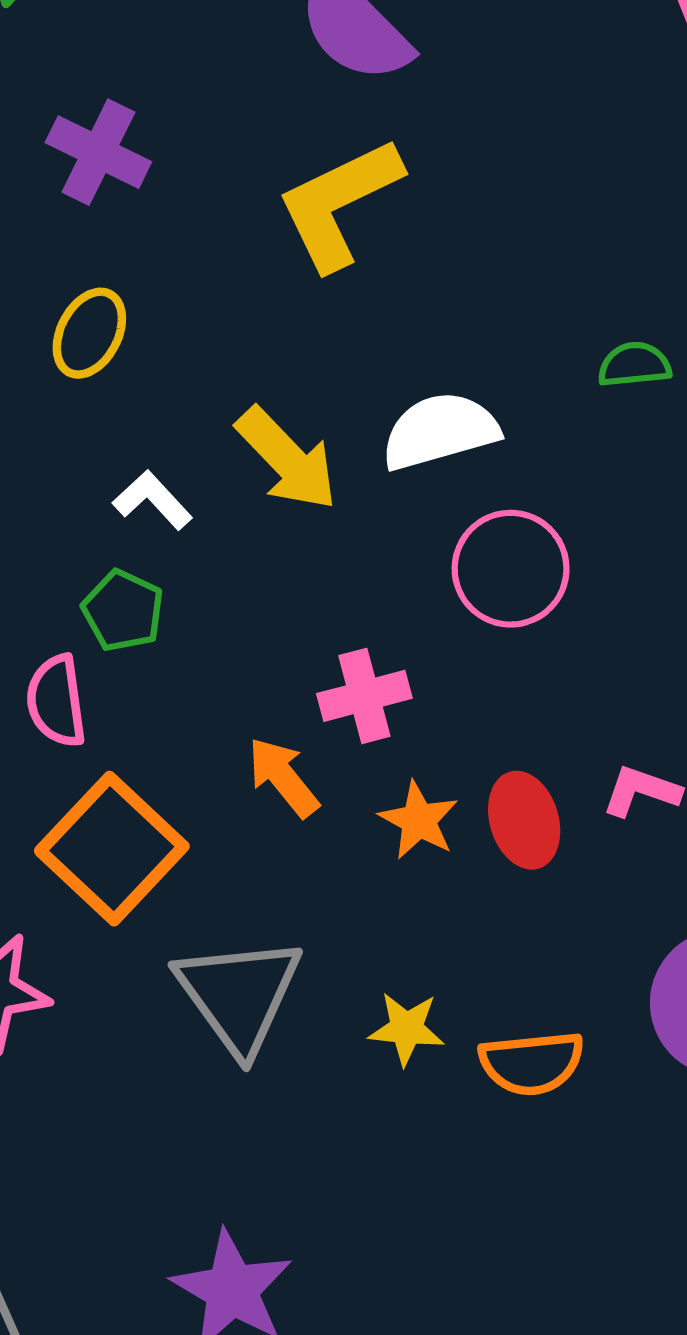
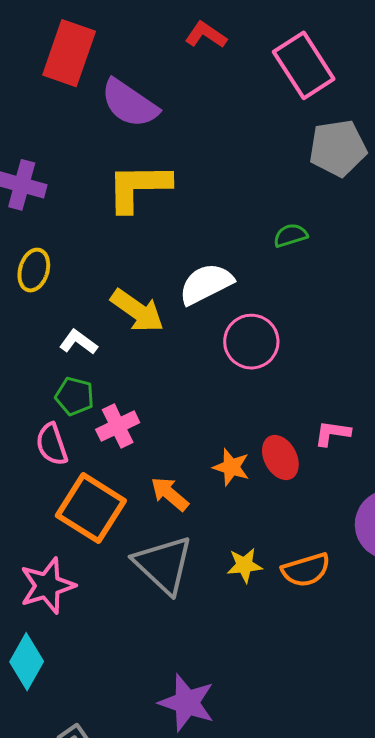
yellow L-shape: (339, 204) -> (138, 187), turned 36
pink cross: (364, 696) -> (118, 426), moved
orange arrow: (283, 777) -> (170, 494), moved

